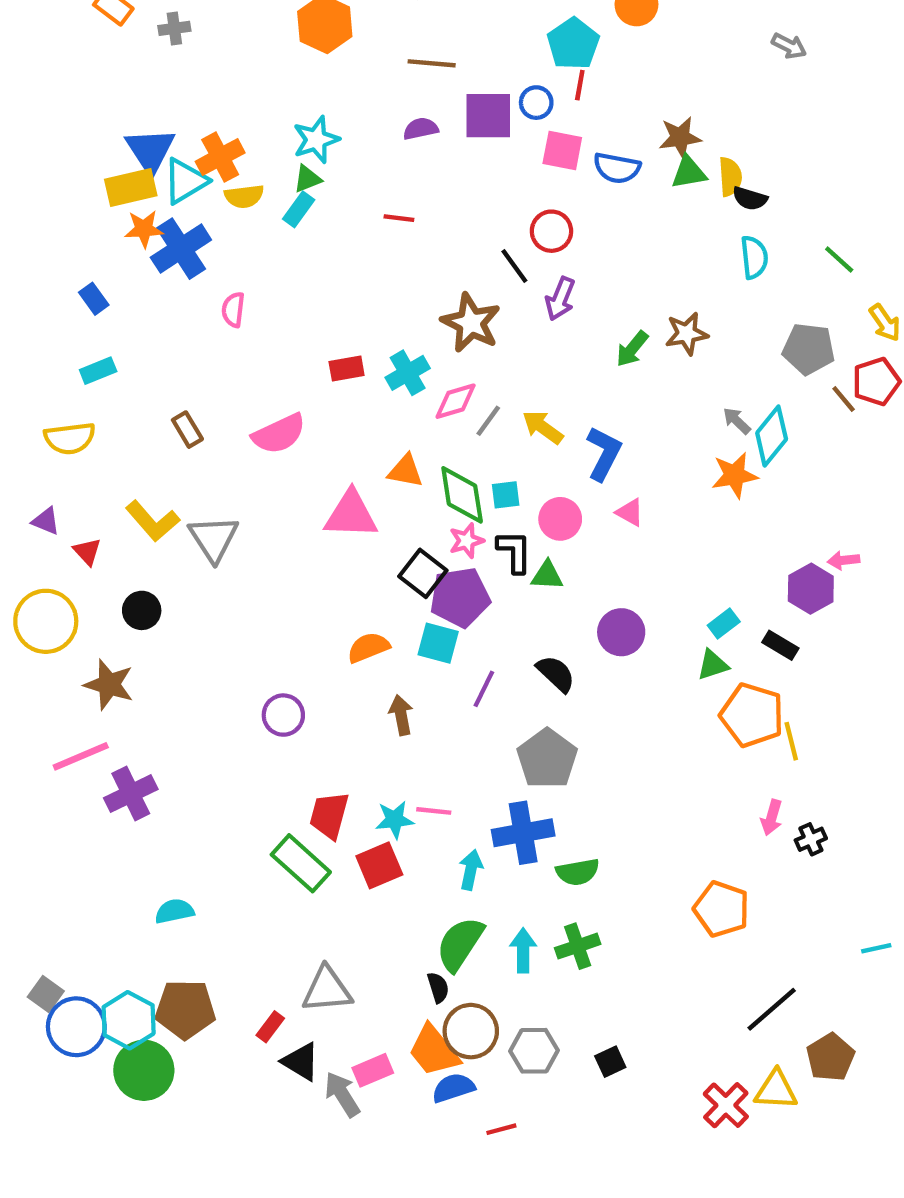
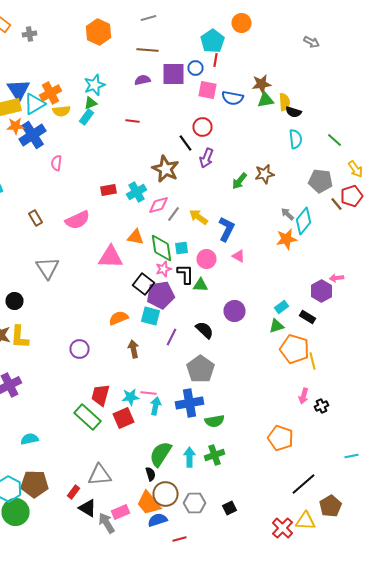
yellow L-shape: (153, 521) -> (20, 337), moved, turned 45
cyan arrow: (471, 870) -> (156, 406), moved

